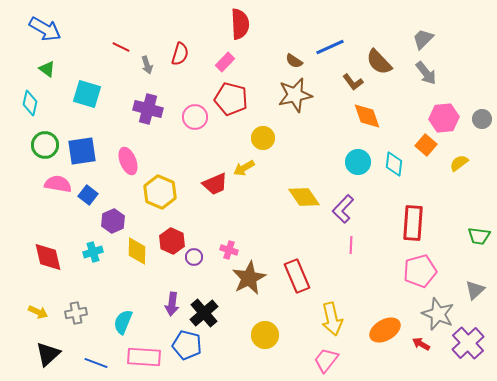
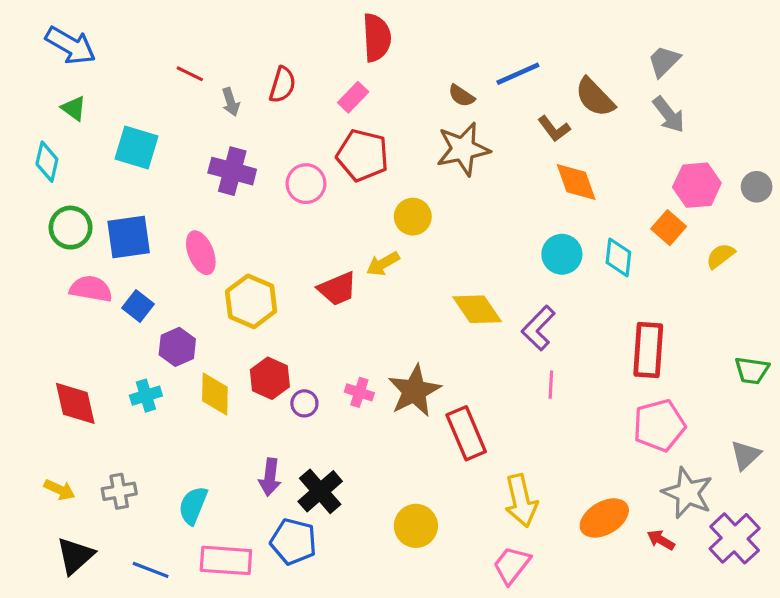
brown star: (249, 278) -> (414, 391), moved

